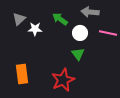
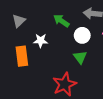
white star: (35, 29) -> (41, 41), moved
orange rectangle: (22, 74) -> (22, 56), moved

